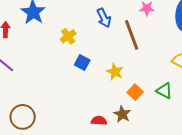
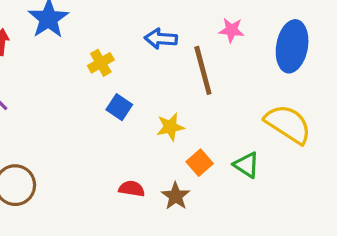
blue arrow: (104, 18) -> (161, 39), turned 114
yellow star: (115, 72) -> (170, 127), turned 30
red semicircle: (99, 121) -> (132, 189), moved

